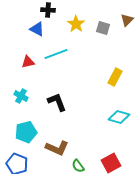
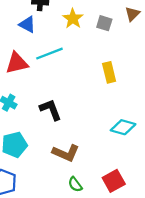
red triangle: (28, 62) -> (17, 63), size x1.5
yellow rectangle: (115, 77) -> (109, 72), moved, turned -42
brown L-shape: (57, 148) -> (66, 153), moved

